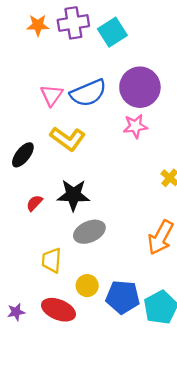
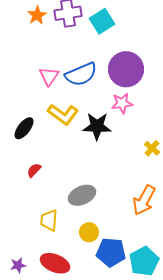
orange star: (38, 25) -> (37, 15), turned -30
black star: (73, 195) -> (97, 126), moved
yellow circle: (87, 286) -> (89, 232), moved

